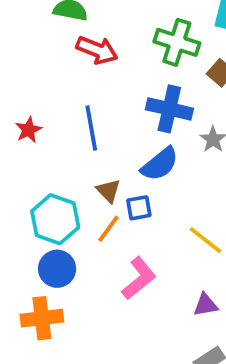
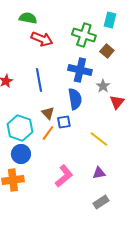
blue semicircle: (160, 164) -> (75, 99), turned -60
pink L-shape: (139, 278) -> (64, 176), moved

